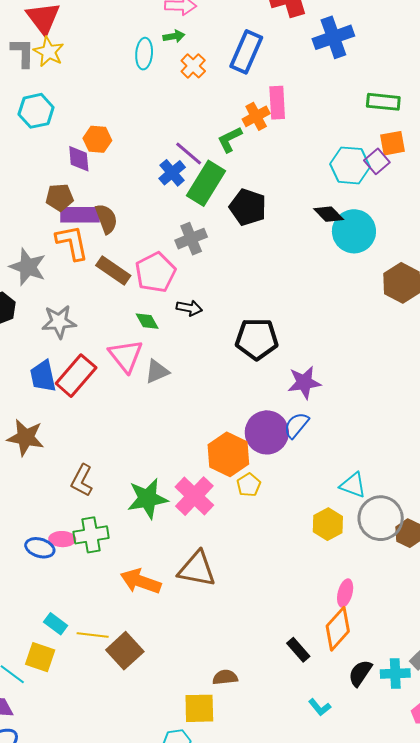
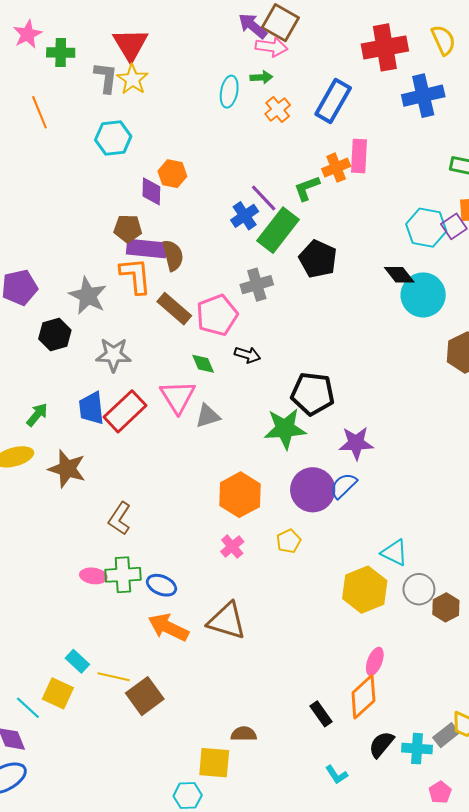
orange hexagon: (228, 454) -> (240, 495), moved
pink cross: (194, 496) -> (232, 547), size x0.6
green star: (147, 499) -> (285, 429), moved
gray circle: (381, 518) -> (419, 589), size x0.7
yellow hexagon: (328, 524) -> (365, 590), size x1.4
blue ellipse: (40, 548) -> (162, 585), moved

